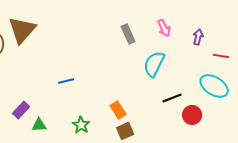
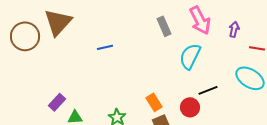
pink arrow: (164, 28) -> (200, 20), size x1.6
blue line: (66, 81) -> (105, 47), moved
red circle: (192, 115) -> (190, 107), moved

